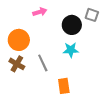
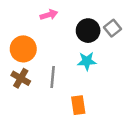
gray square: (92, 15) -> (113, 28), moved, turned 32
gray line: (43, 63) -> (53, 77), turned 30

